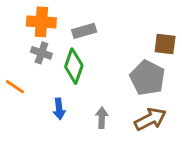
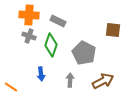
gray rectangle: (84, 31) -> (58, 21), turned 42
gray pentagon: (147, 78) -> (84, 53), moved
orange line: (15, 87) -> (11, 87), moved

